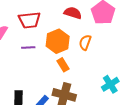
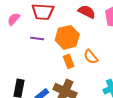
orange semicircle: (85, 42) -> (91, 57), moved, turned -70

